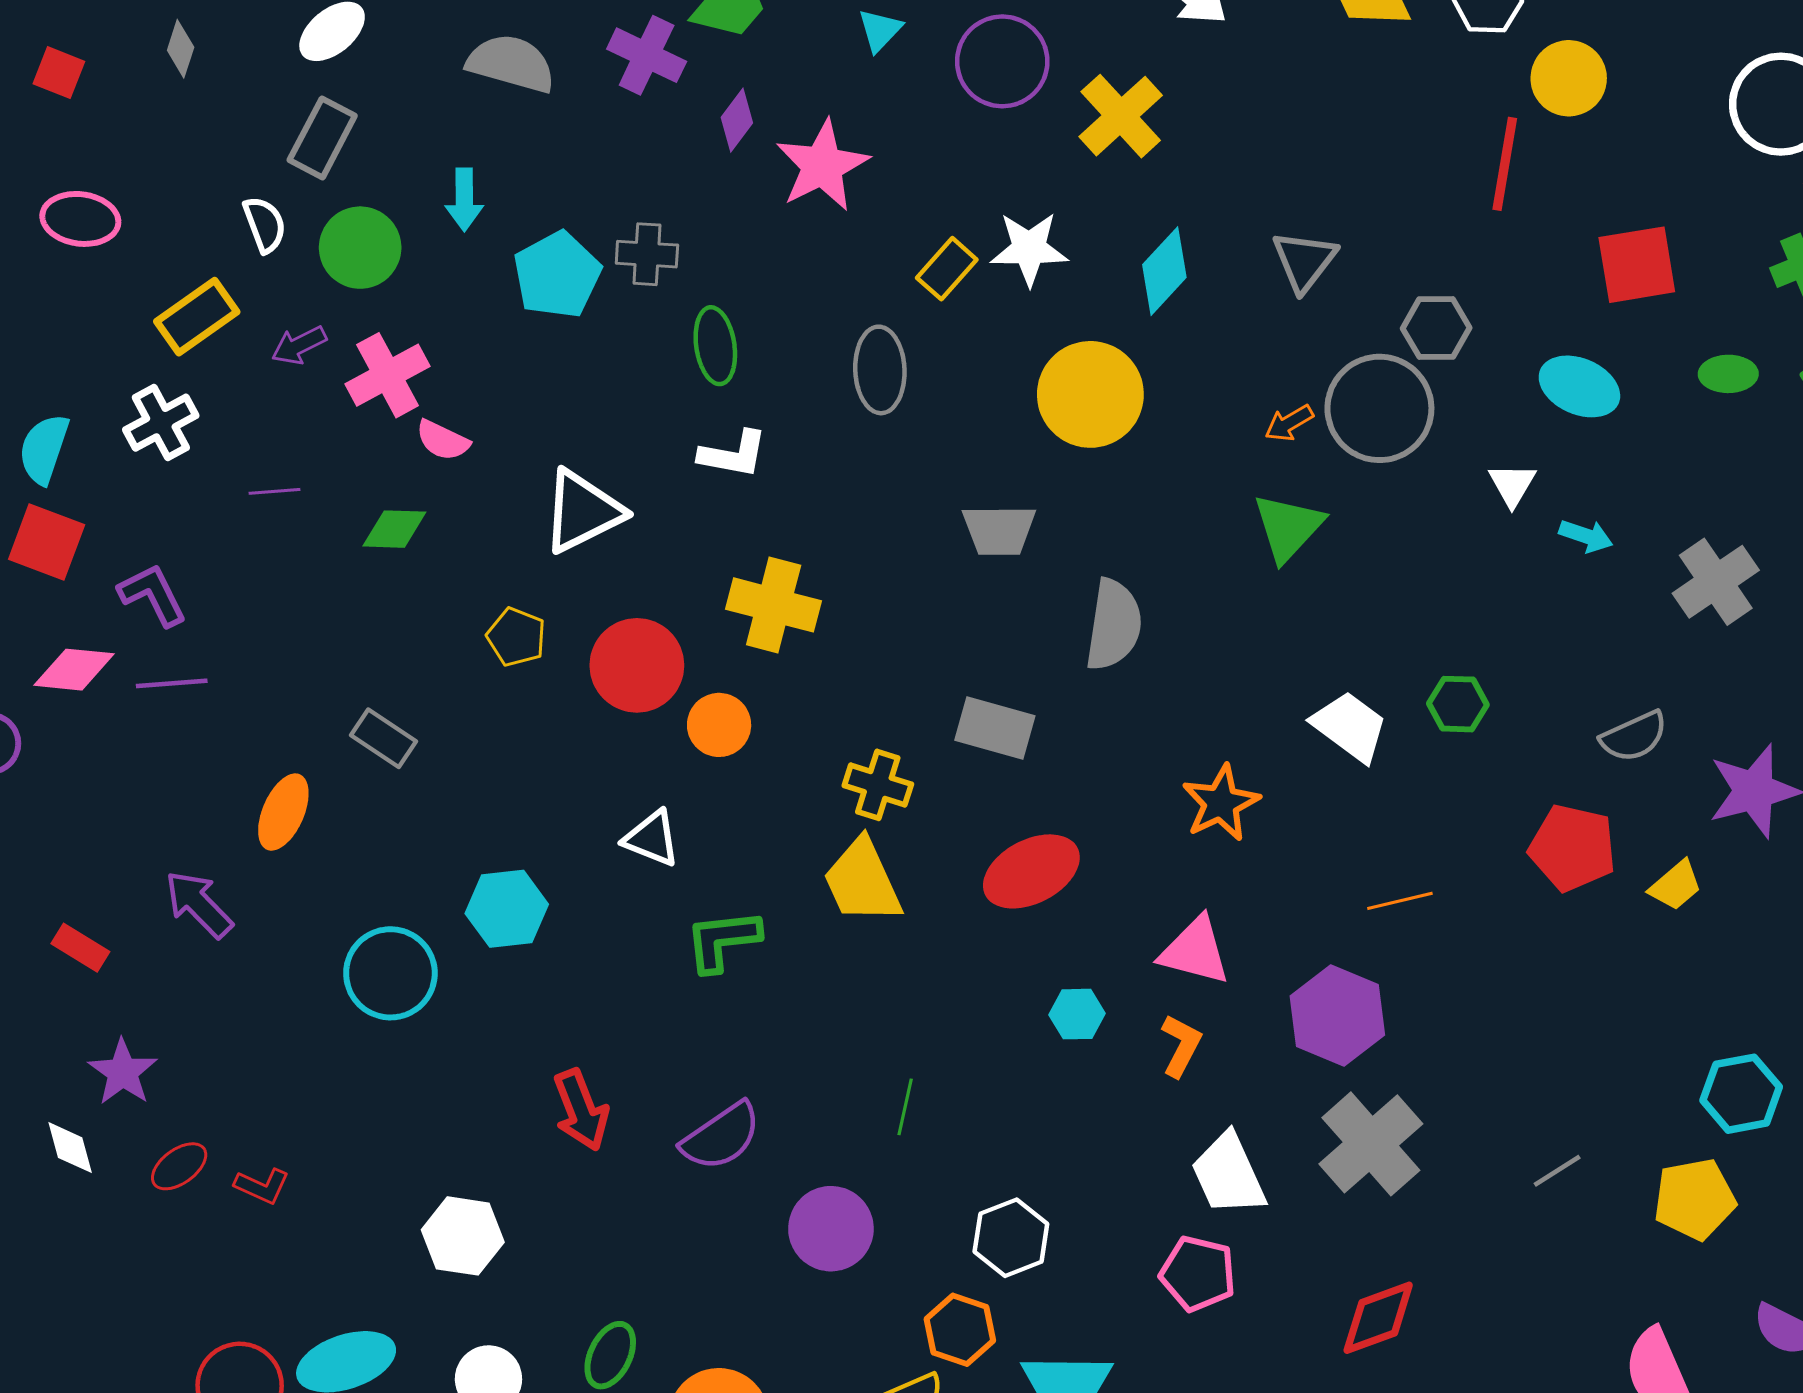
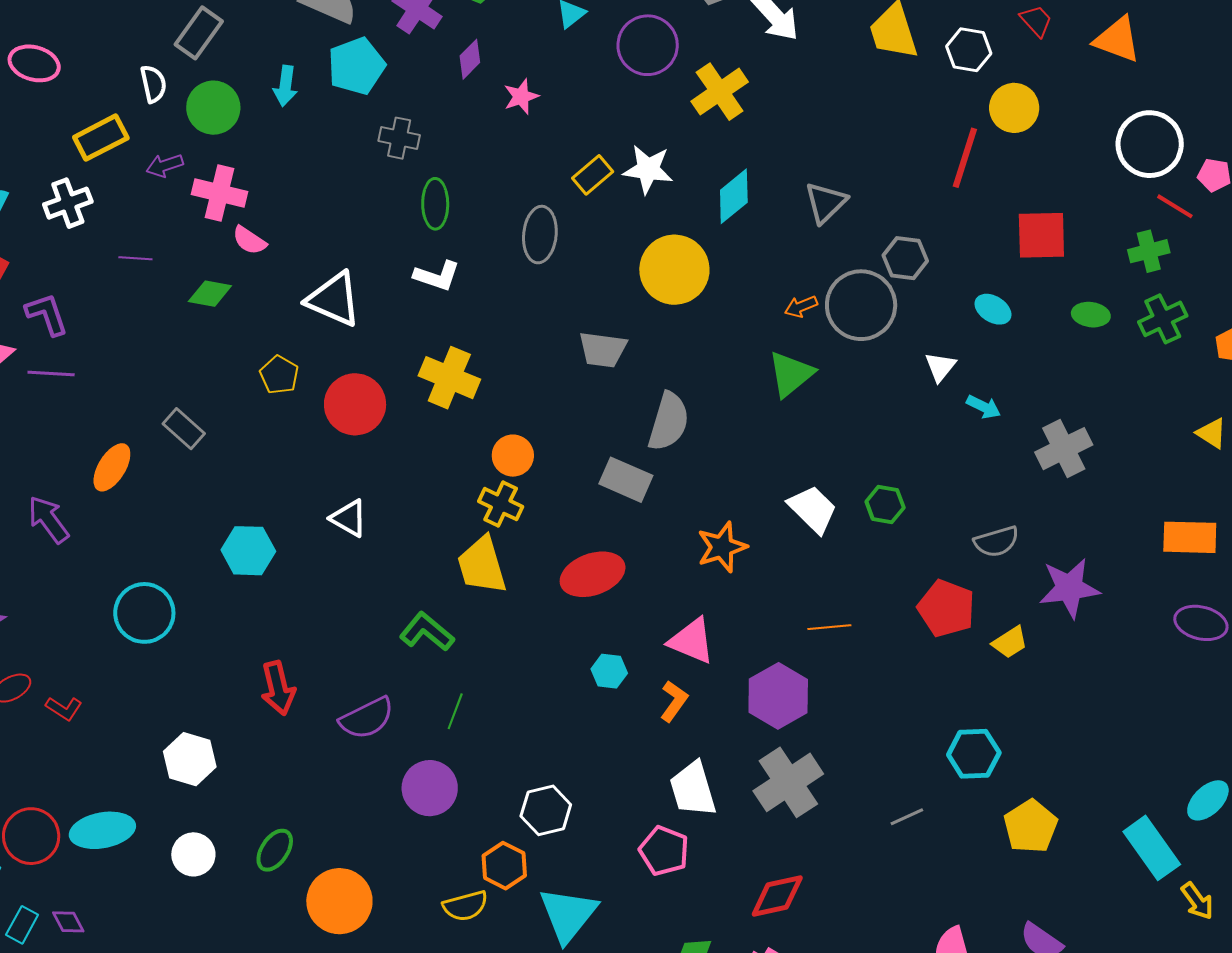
pink star: (822, 166) -> (521, 97), size x0.6
cyan pentagon: (557, 275) -> (356, 66), moved
pink cross: (387, 375) -> (219, 193), turned 34
cyan ellipse: (1579, 386) -> (993, 309), size x0.7
white triangle: (583, 511) -> (334, 299), turned 42
orange circle: (719, 725) -> (513, 456), moved
gray rectangle: (995, 728) -> (626, 480), moved
green L-shape: (723, 940) -> (427, 632), moved, turned 38
cyan circle: (390, 973) -> (144, 613), moved
cyan hexagon: (1741, 1094) -> (974, 754), moved
green line: (905, 1107) -> (455, 711), moved
yellow pentagon: (1695, 1199) -> (1031, 826), moved, turned -30

